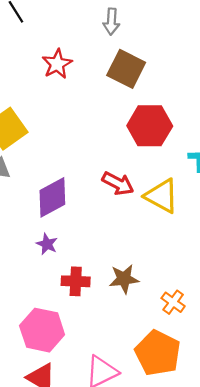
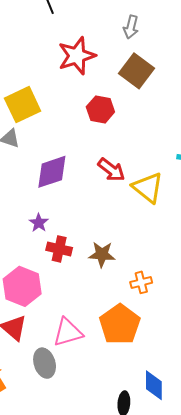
red star: (57, 64) -> (77, 56), size x1.4
red hexagon: (150, 126) -> (100, 109), moved, size x0.7
purple star: (47, 244) -> (39, 223), moved
orange cross: (173, 302) -> (141, 282), turned 30

